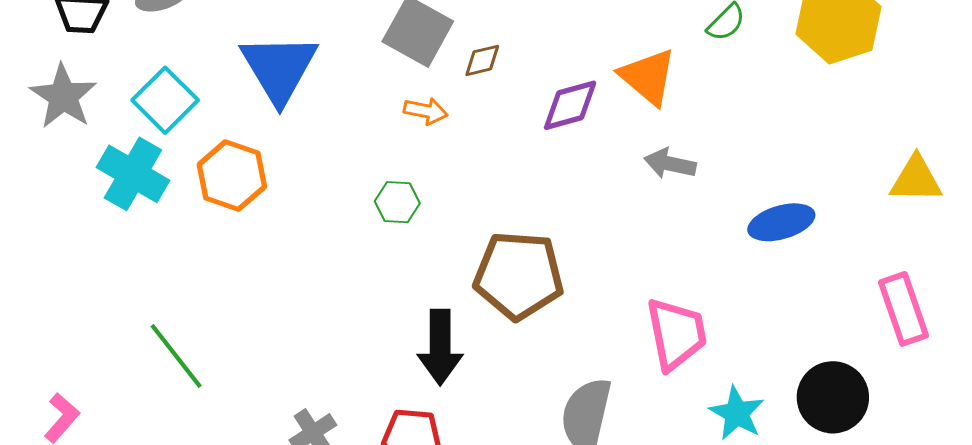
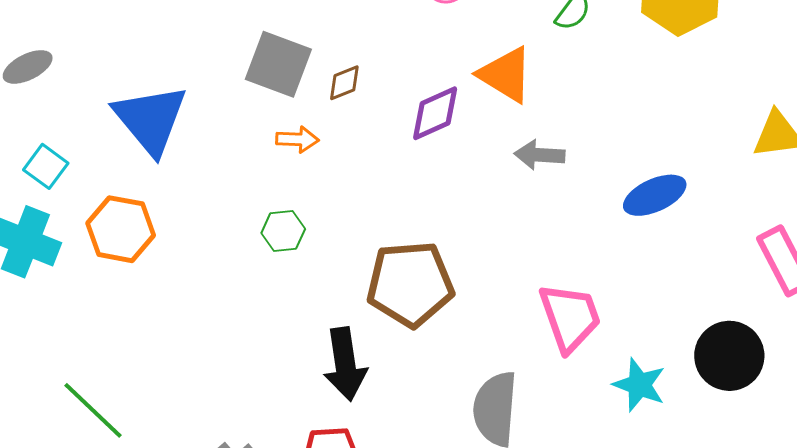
cyan square: (165, 100) -> (46, 166), size x0.7

